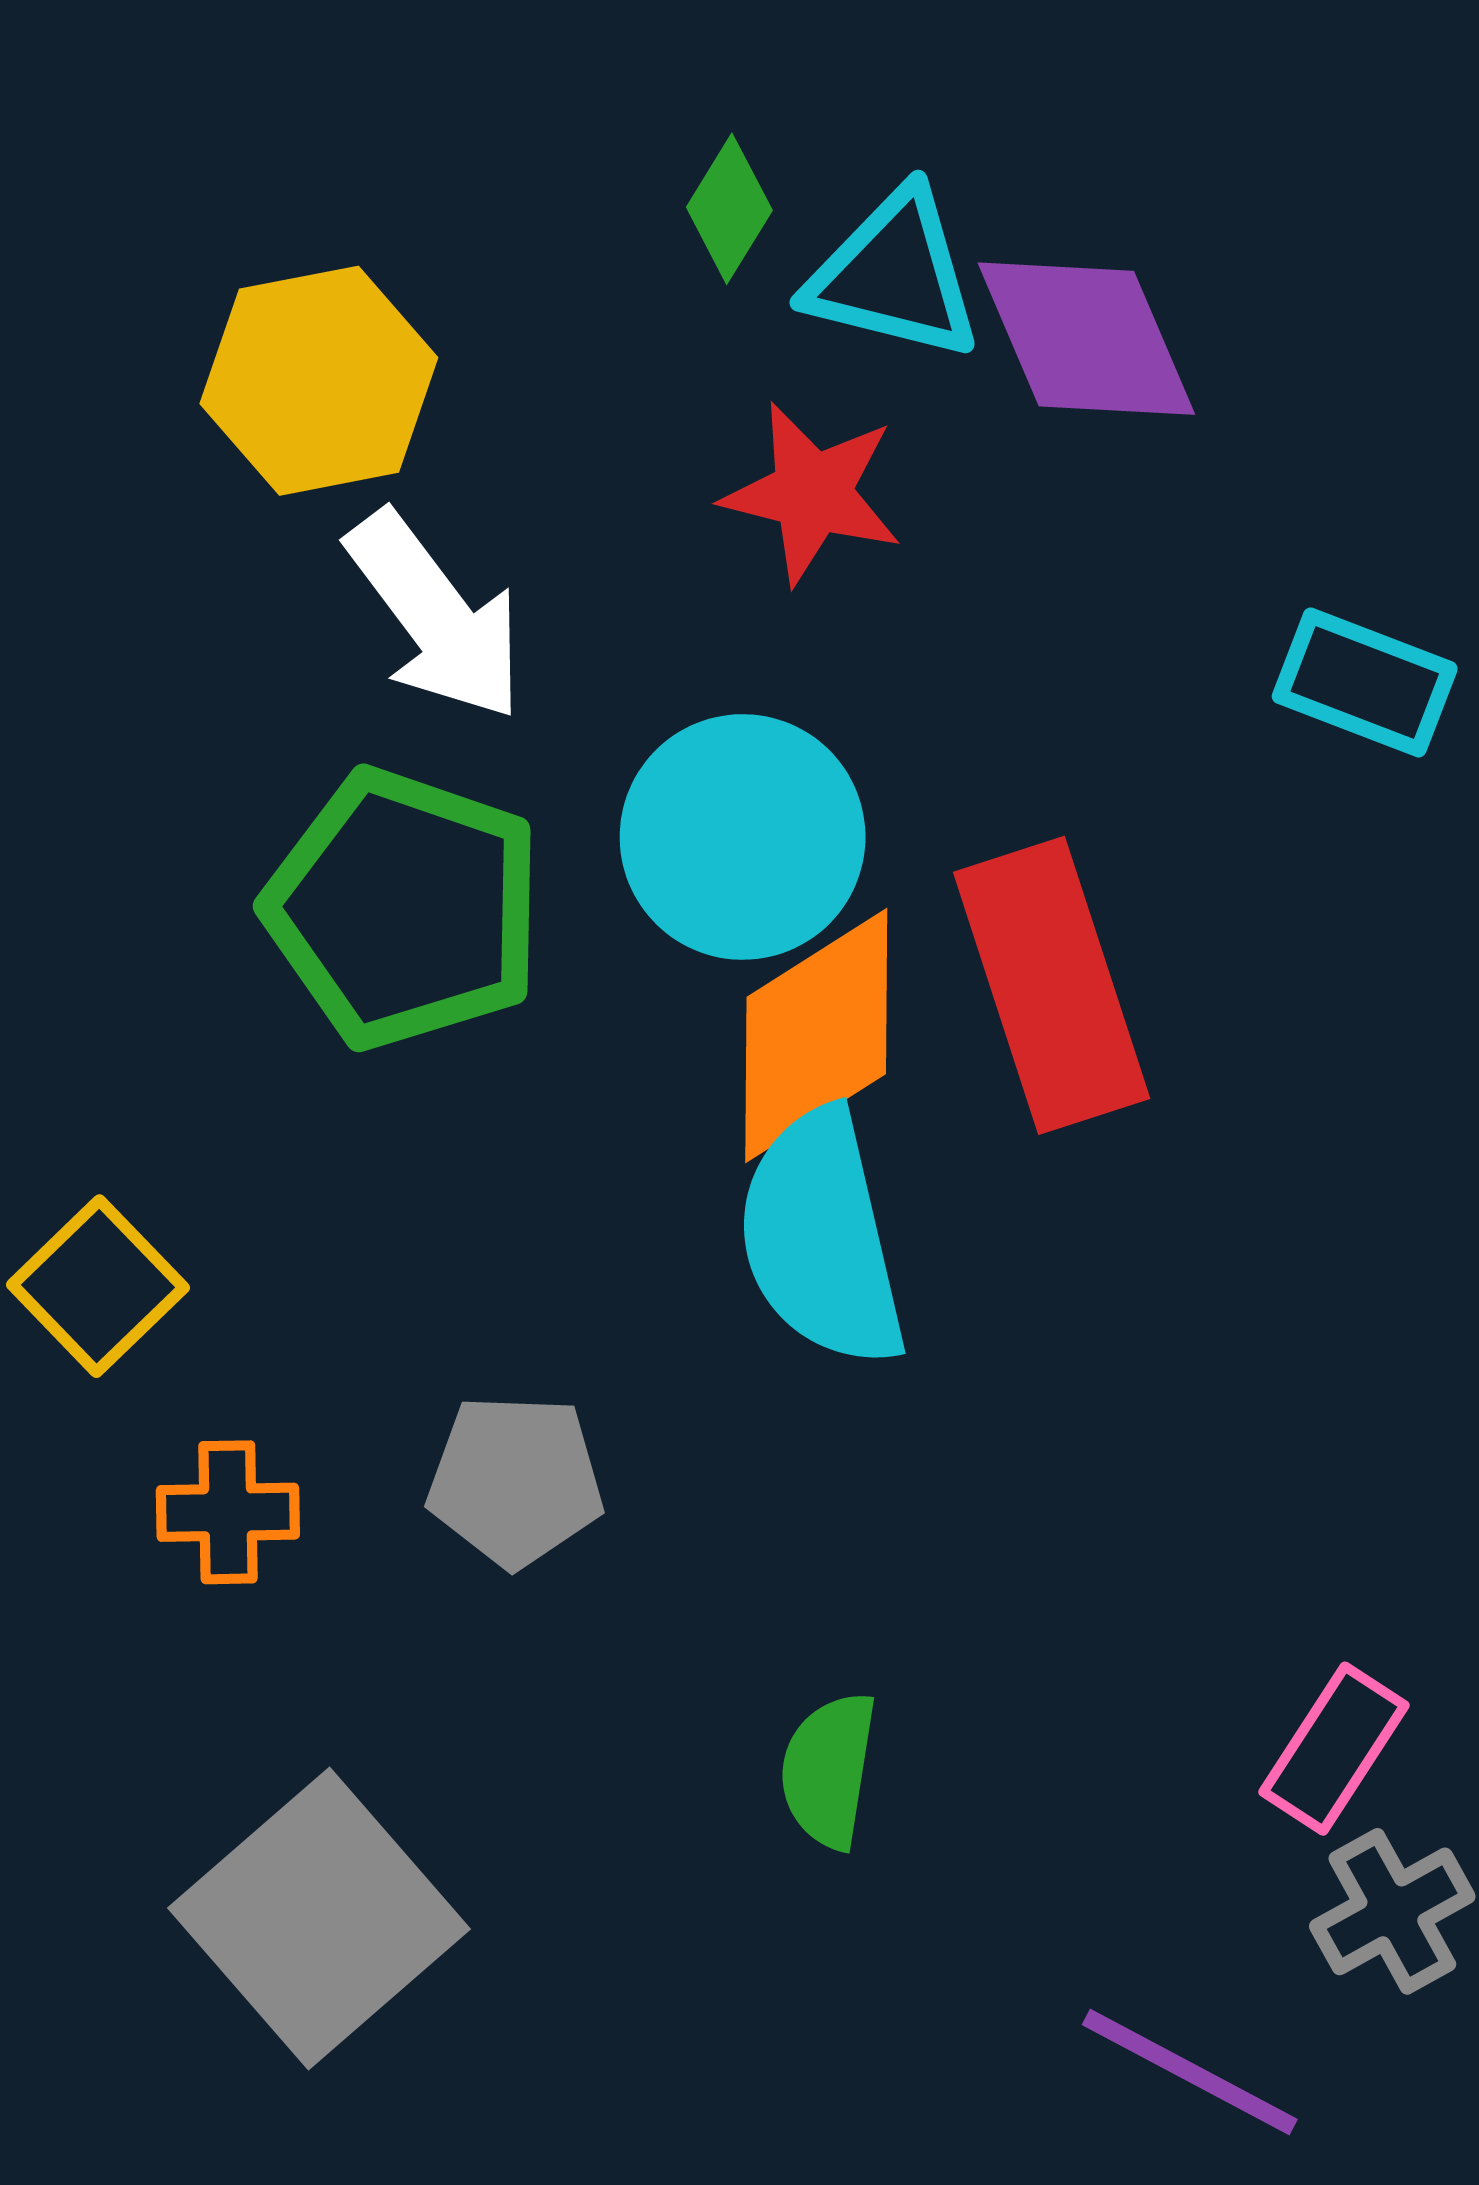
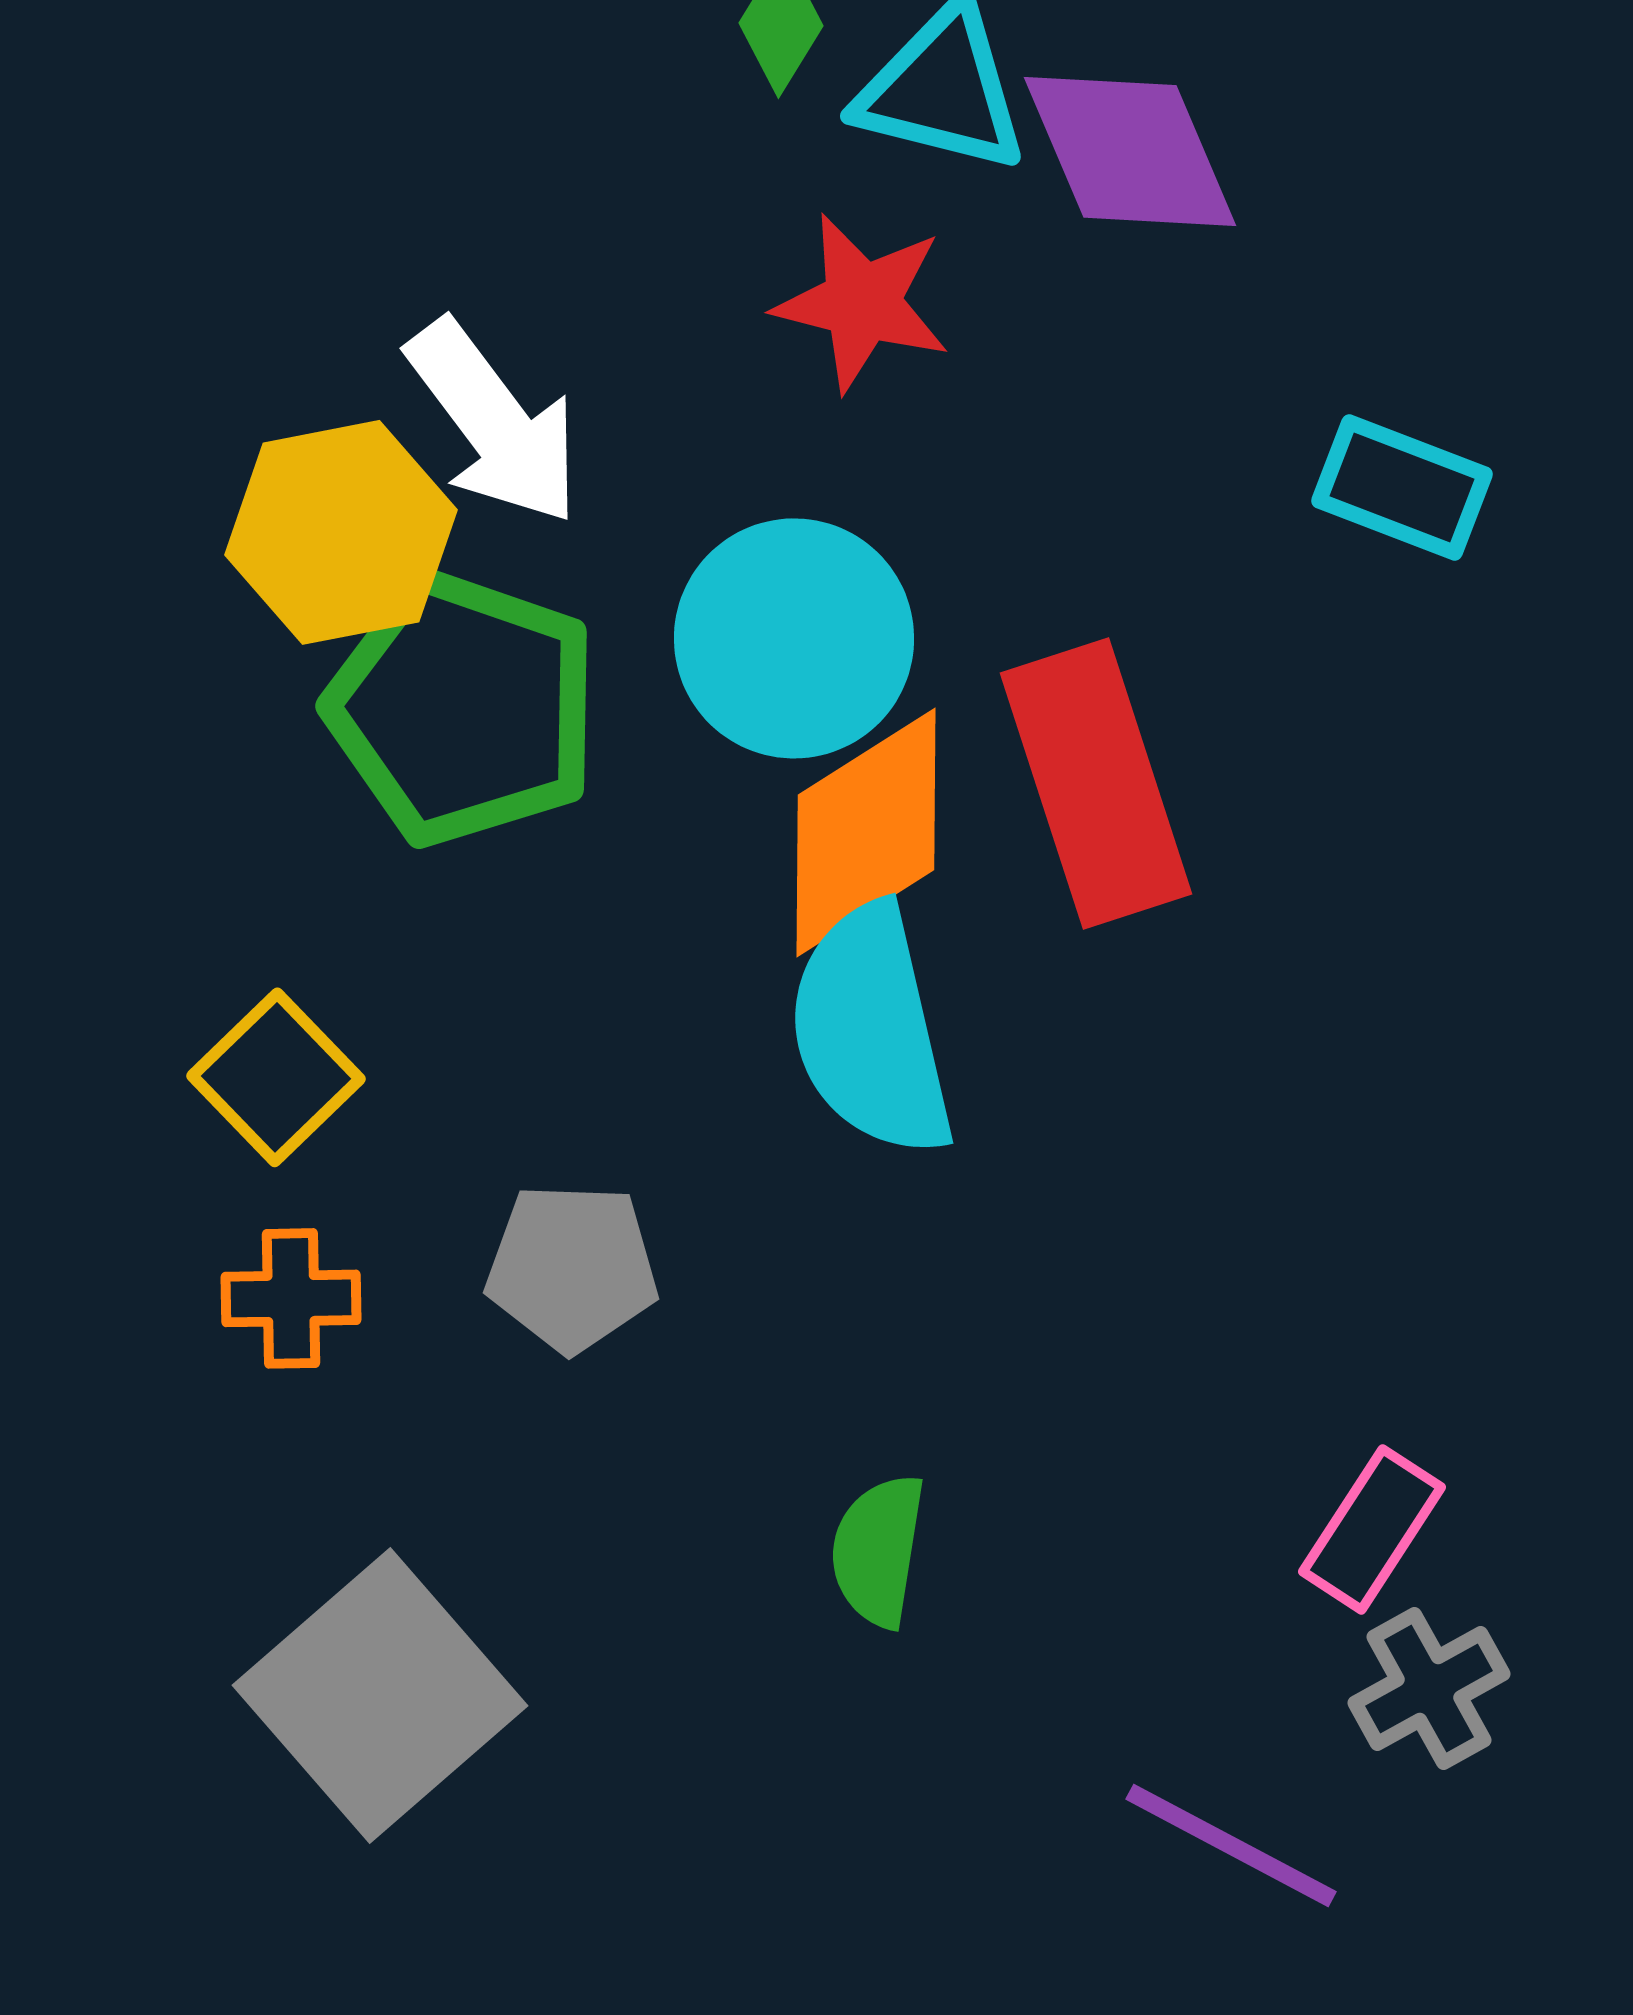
yellow hexagon: (319, 381) -> (341, 532), moved
yellow square: (98, 1286) -> (276, 1077), moved

